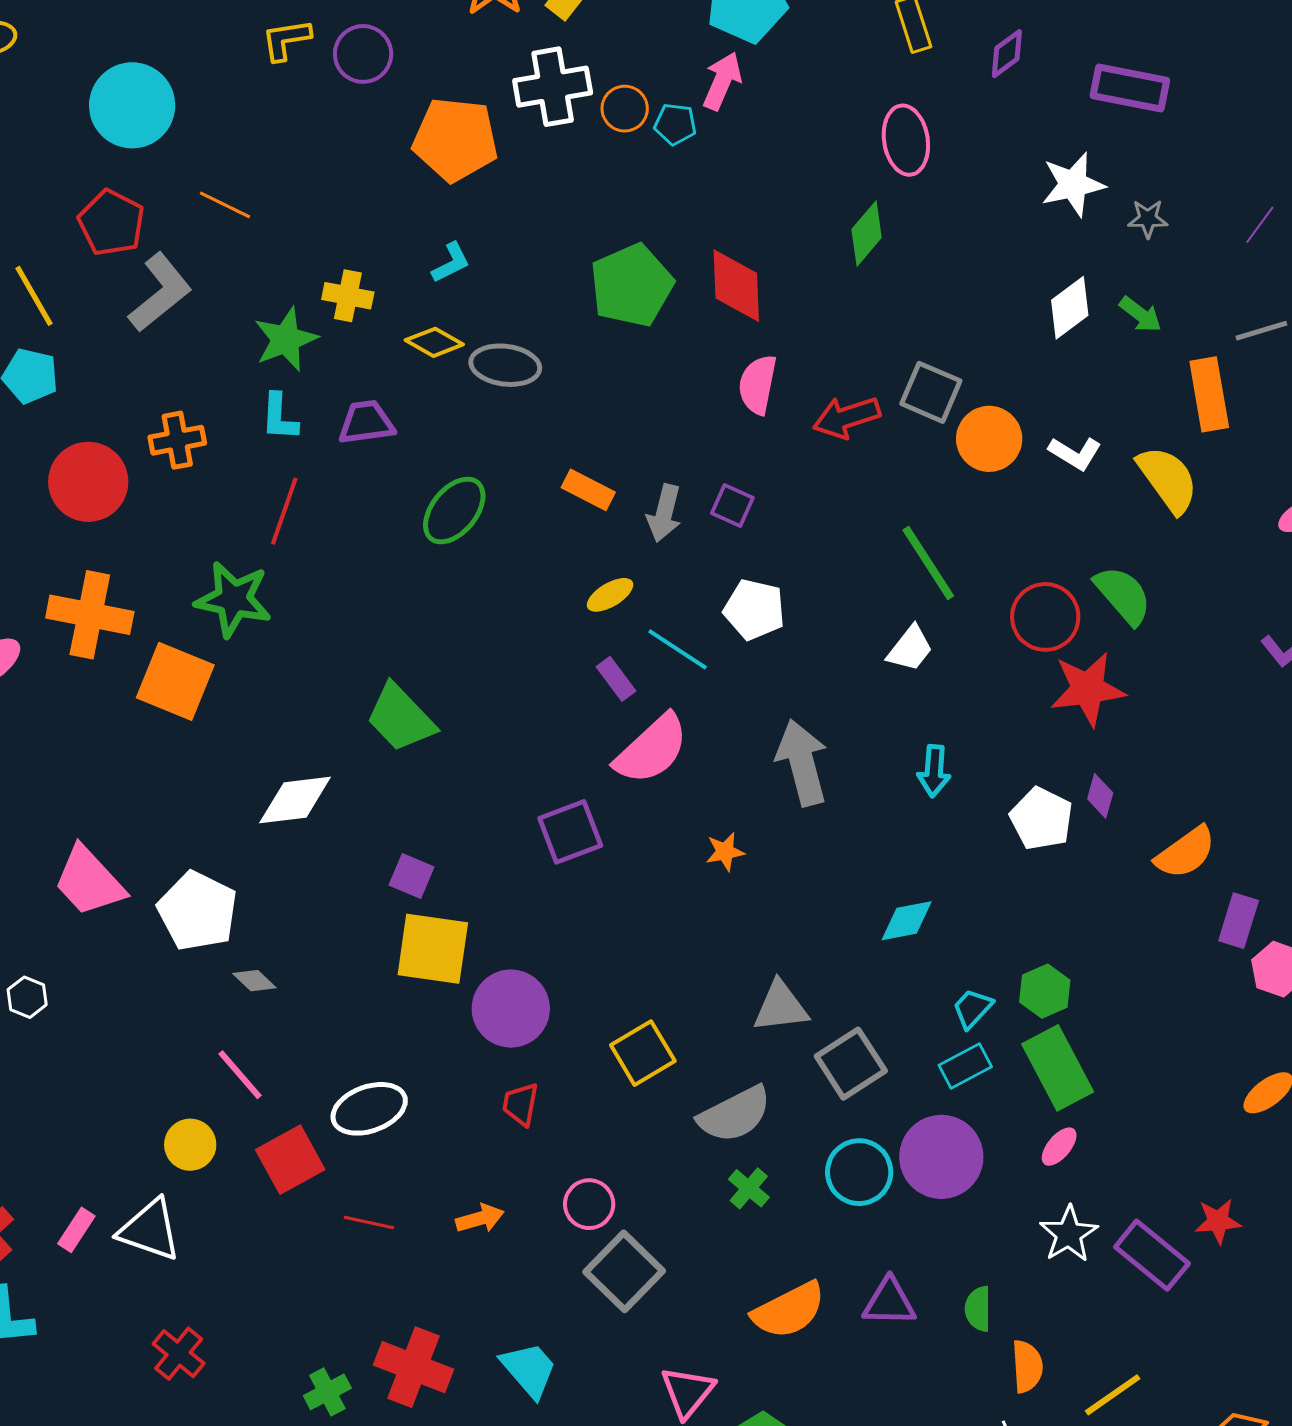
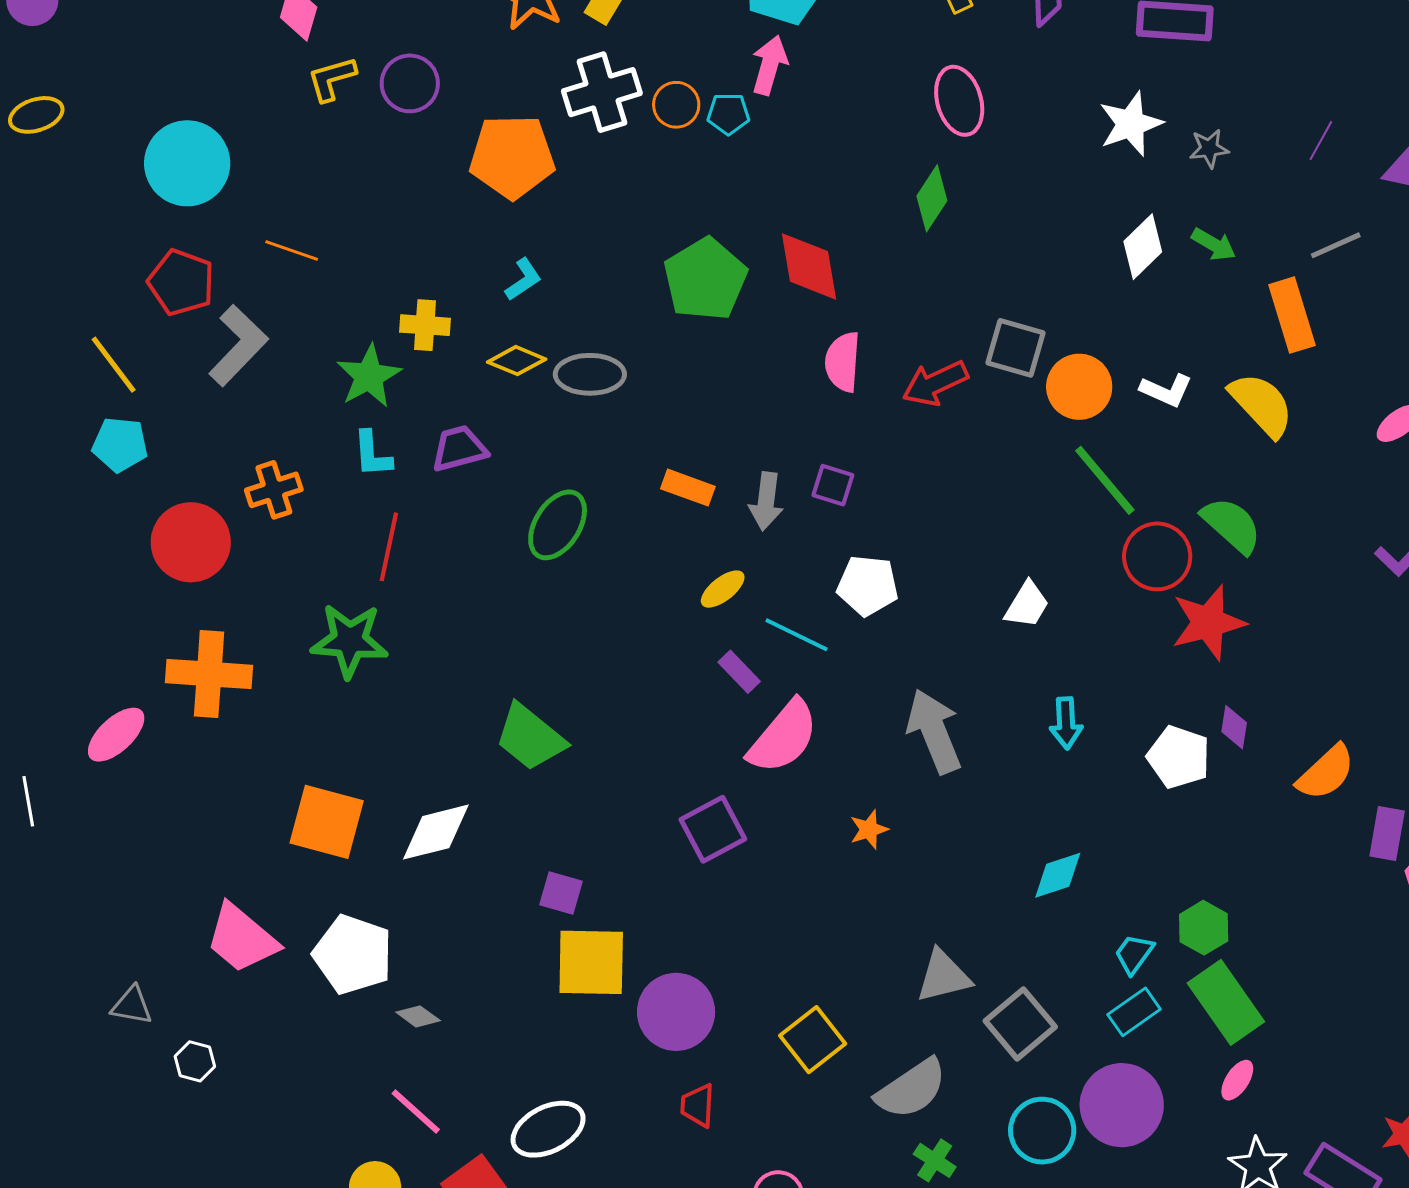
green line: (928, 563) -> (1105, 480), moved
orange square: (175, 681) -> (327, 822), moved

